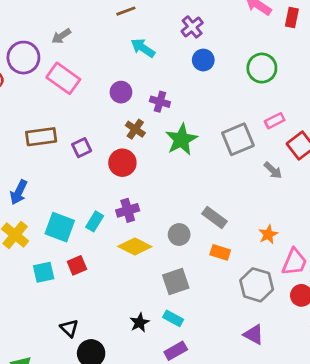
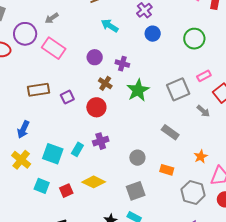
gray rectangle: (215, 218) -> (170, 132), moved
yellow diamond: (135, 247) -> (94, 182), moved
red square: (77, 265) -> (66, 191), moved
cyan square: (44, 272) -> (42, 186), turned 35

